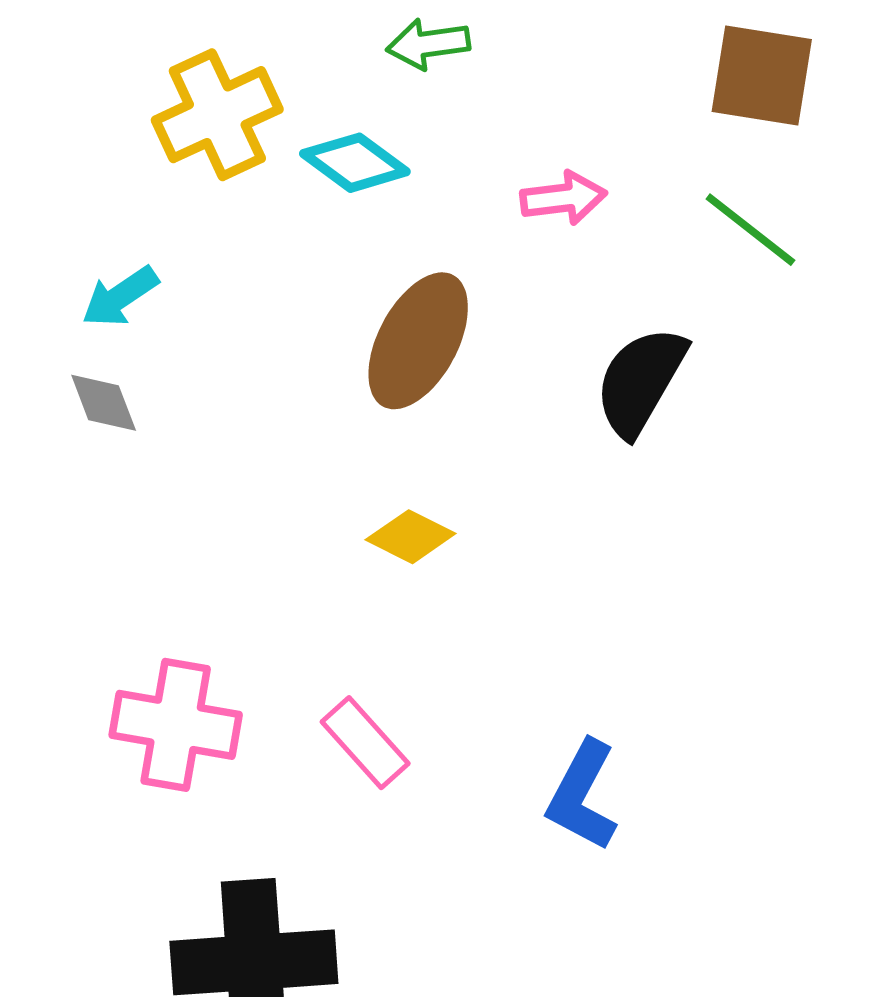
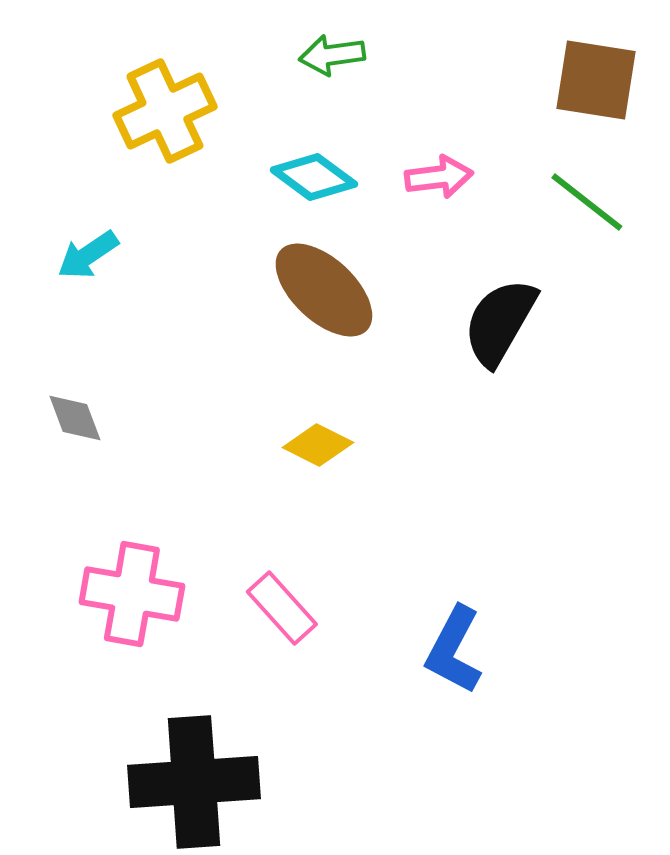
cyan diamond: (355, 163) -> (314, 177), moved
brown ellipse: (418, 341) -> (324, 290), turned -75
gray diamond: (104, 403) -> (75, 418), moved

